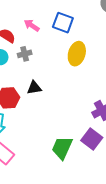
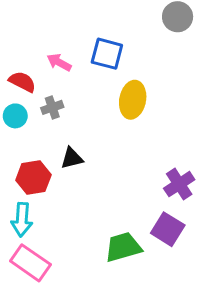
green trapezoid: (62, 148) -> (123, 247), turned 55

